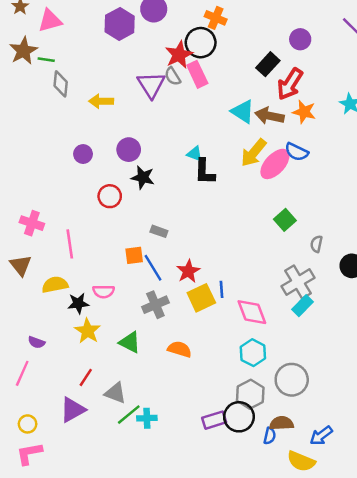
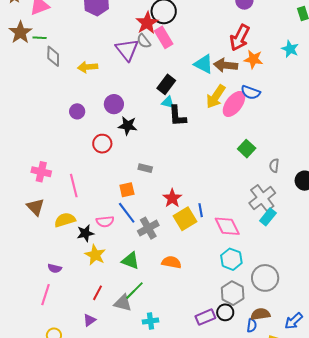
black rectangle: (268, 64) -> (166, 84), moved
blue line: (153, 268) -> (127, 213), moved
purple triangle: (73, 410) -> (89, 320), size x0.6
green line: (129, 415) -> (134, 291), moved
black circle: (239, 417) -> (225, 312), size x0.7

